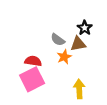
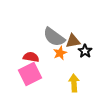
black star: (85, 28) -> (85, 51), moved
gray semicircle: (58, 40) -> (54, 37), size x1.6

